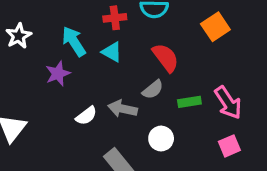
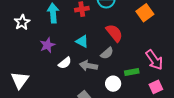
cyan arrow: (74, 41) -> (53, 13), moved, turned 30
cyan triangle: (112, 52) -> (82, 41), moved
green rectangle: (189, 102) -> (132, 72), moved
white semicircle: (86, 116) -> (65, 63), moved

